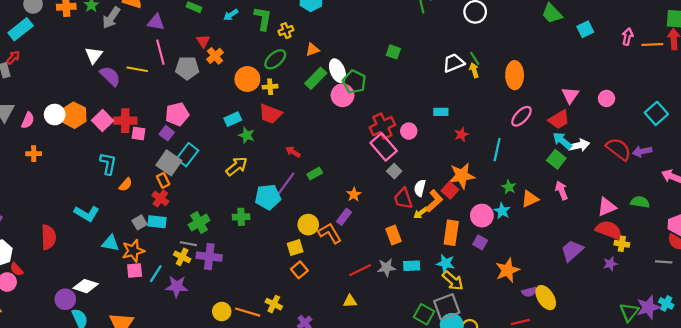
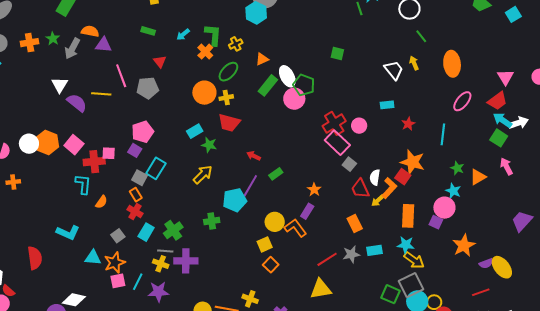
purple triangle: (156, 22) -> (104, 45), moved
orange cross: (215, 56) -> (205, 52), moved
green line: (475, 58) -> (421, 36), moved
white trapezoid: (454, 63) -> (394, 70), moved, turned 80
red cross: (125, 121) -> (94, 162), moved
gray square: (169, 163) -> (140, 178), size x0.7
orange star: (462, 176) -> (413, 162), turned 30
pink circle: (482, 216) -> (444, 208), moved
cyan rectangle: (157, 222) -> (146, 232), moved, turned -60
yellow triangle: (350, 301) -> (321, 289), size x1.6

